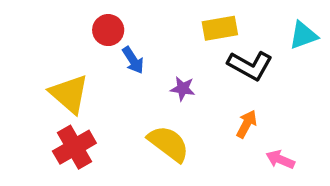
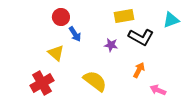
purple star: (183, 89) -> (111, 45), moved
yellow triangle: (69, 94) -> (56, 53), moved, size x0.7

